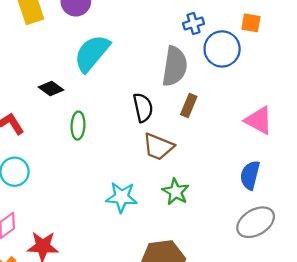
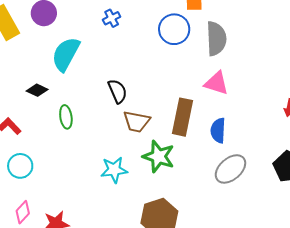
blue cross: (194, 24) -> (112, 18), moved
gray semicircle: (175, 66) -> (216, 39), moved
brown rectangle: (189, 105) -> (182, 117), moved, size x1.8
green star: (176, 192) -> (159, 156), size x1.4

